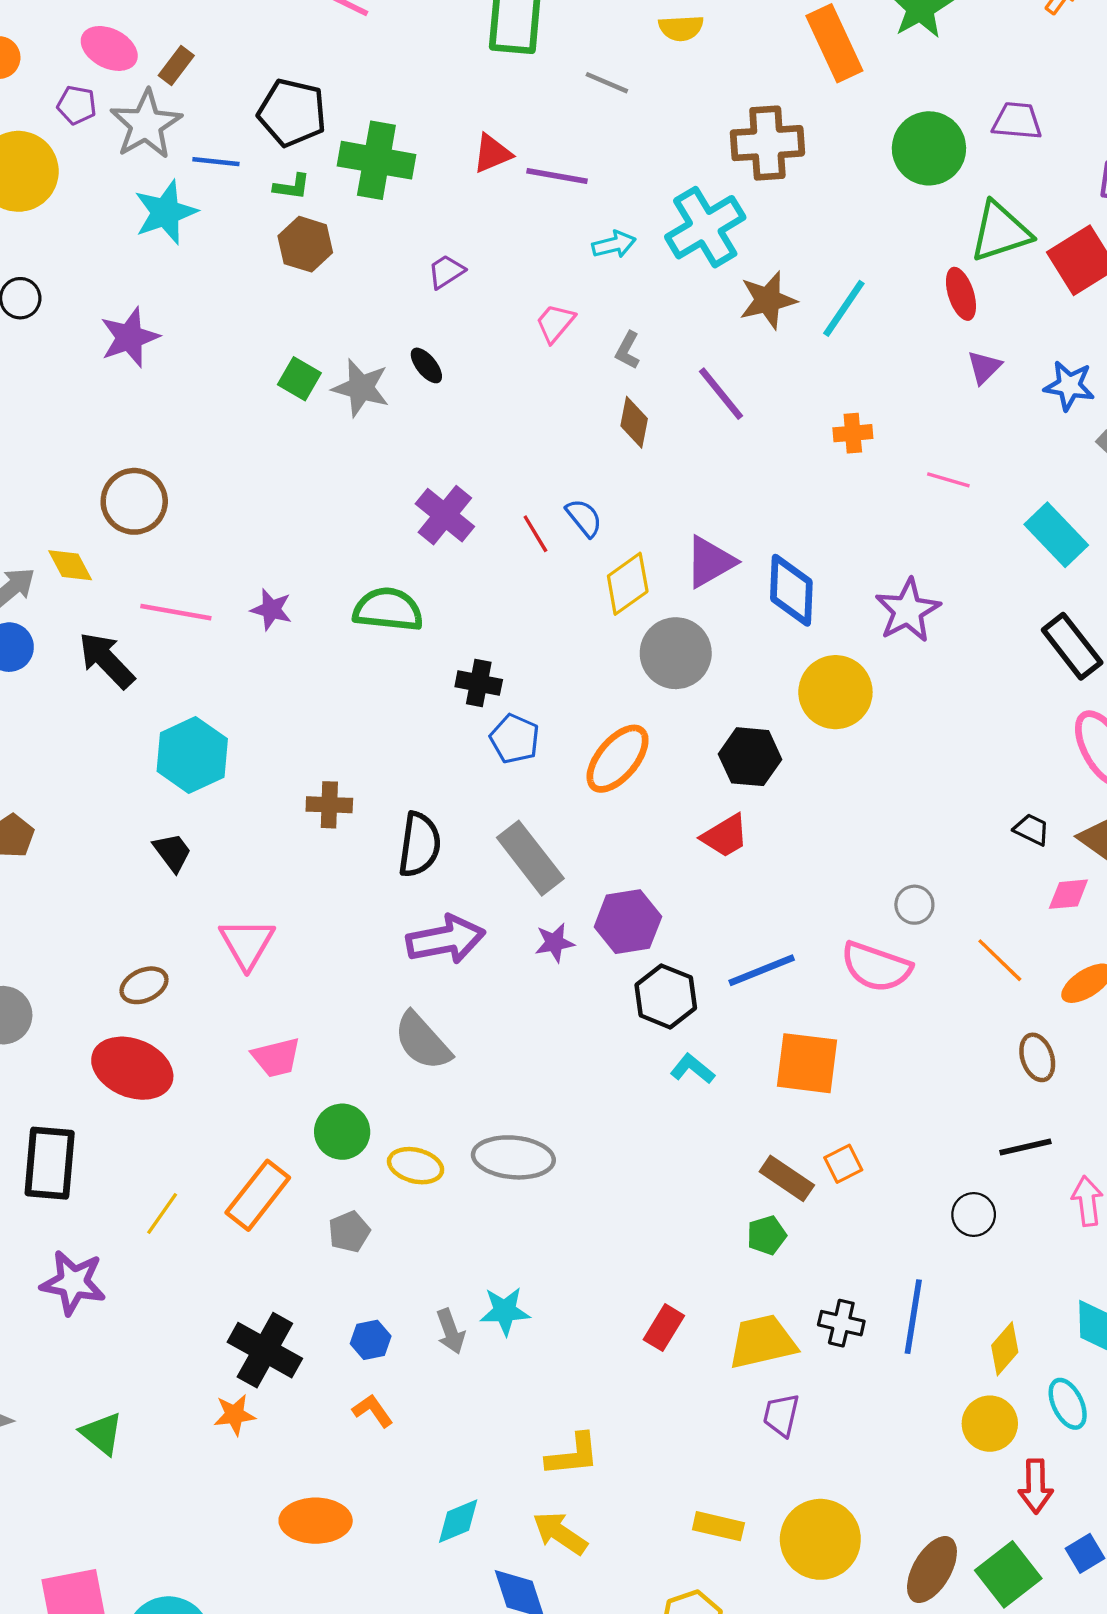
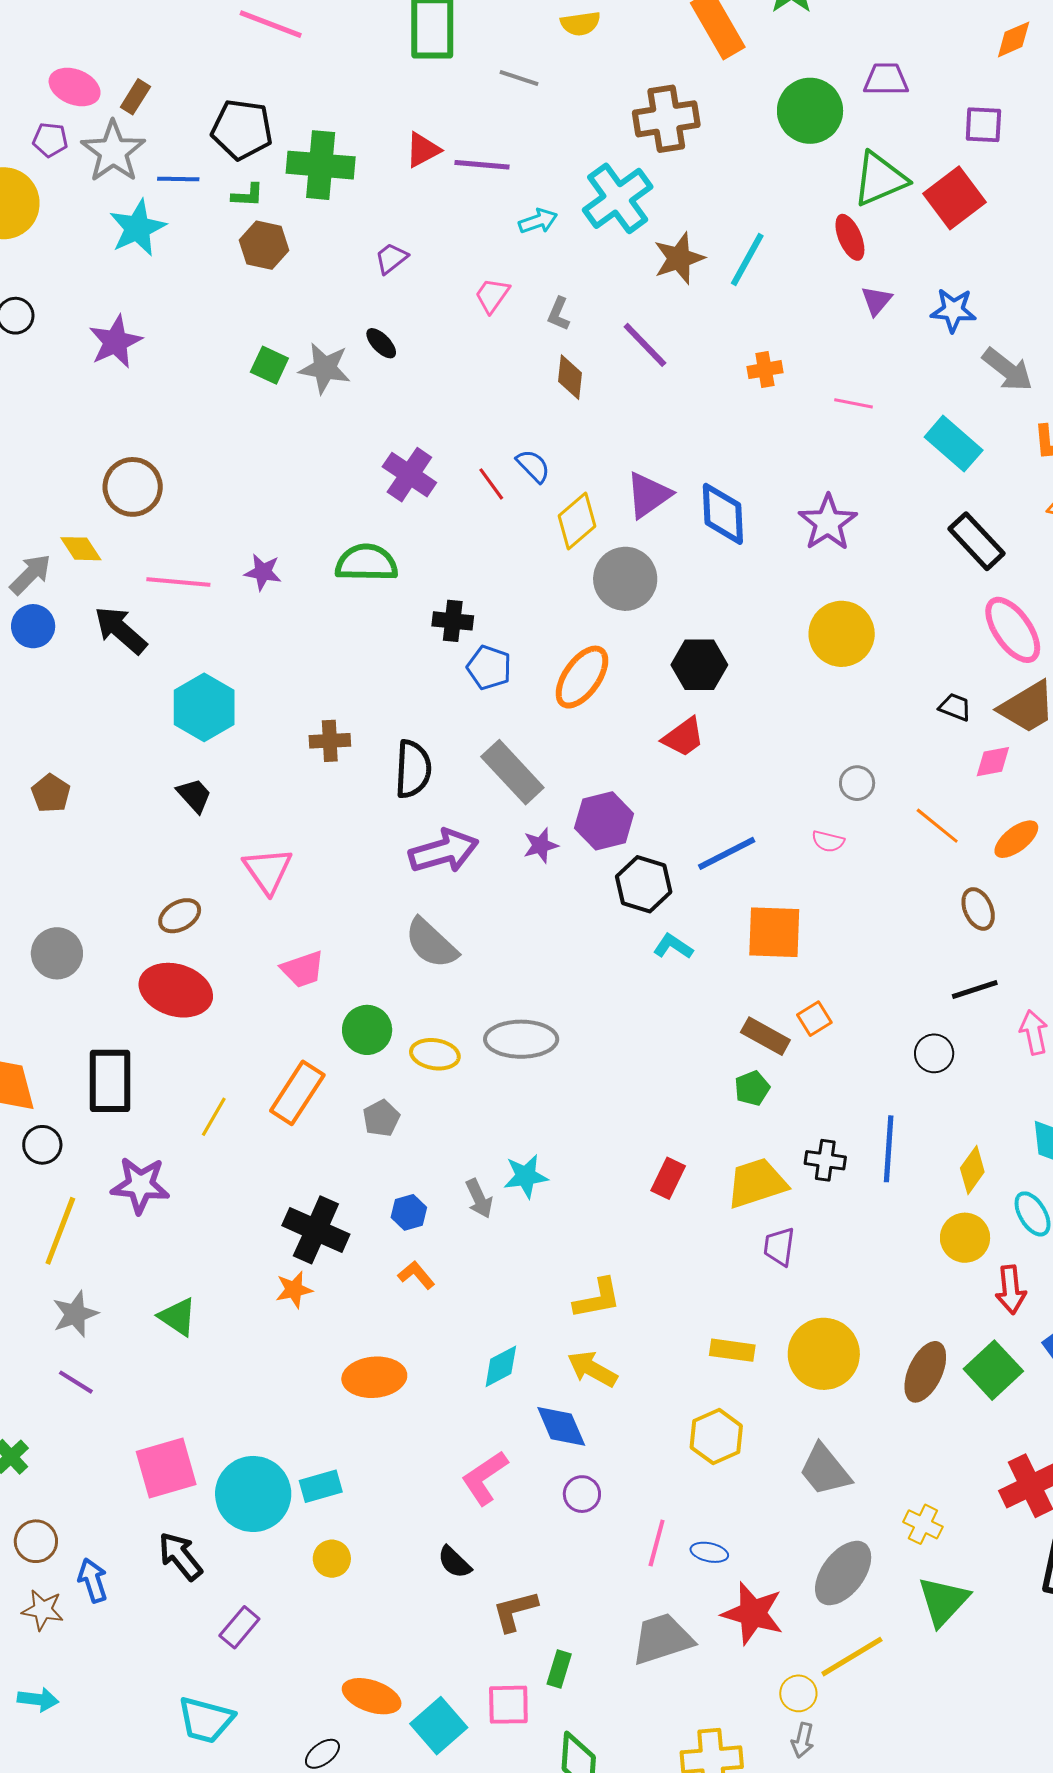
yellow circle: (835, 692) -> (842, 634), moved
pink semicircle: (876, 967) -> (828, 841), size x0.5

